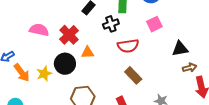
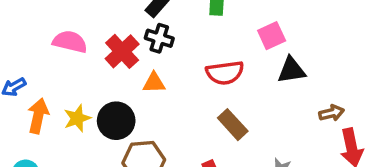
black cross: (111, 24) -> (159, 38), moved, turned 35
black triangle: (180, 49) -> (291, 70), moved
black circle: (65, 64) -> (116, 121), moved
orange arrow: (22, 73) -> (38, 116), turned -132

